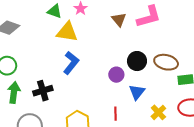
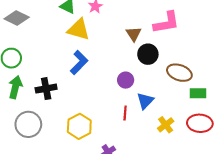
brown triangle: (119, 19) -> (134, 34), moved
black circle: (137, 61) -> (148, 54), moved
red line: (115, 114) -> (125, 113), moved

